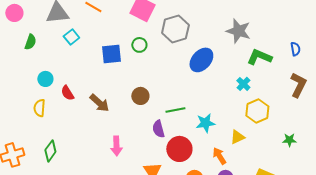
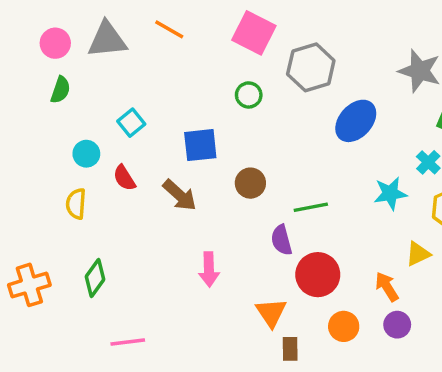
pink circle: (14, 13) -> (55, 43), moved
cyan square: (71, 37) -> (131, 123), moved
blue square: (111, 54) -> (200, 145), moved
cyan star: (205, 123) -> (390, 193), moved

